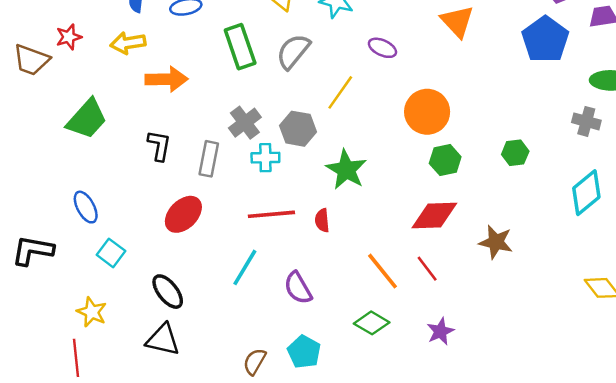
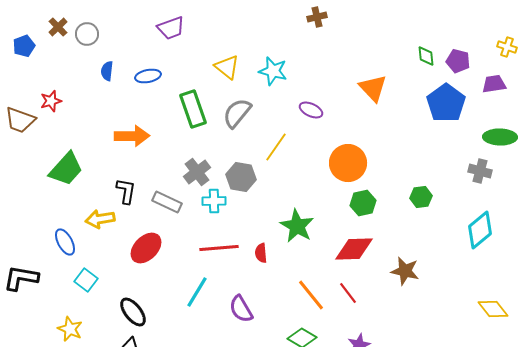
yellow arrow: (128, 43) -> (100, 219), moved
gray rectangle: (209, 159) -> (167, 202), turned -76
green star: (346, 170) -> (297, 226), moved

